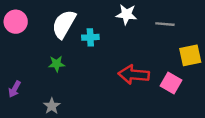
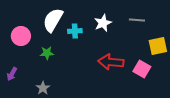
white star: (126, 14) -> (103, 23), moved, turned -30
pink circle: (16, 22) -> (21, 36), moved

